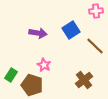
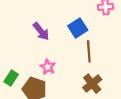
purple arrow: (38, 33) -> (41, 31), turned 42
brown line: (95, 46) -> (89, 51), moved, turned 42

